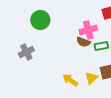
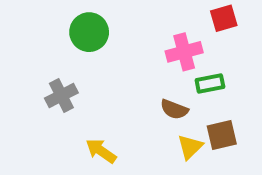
brown semicircle: (83, 42) -> (174, 109), moved
yellow arrow: (70, 80) -> (101, 151), moved

